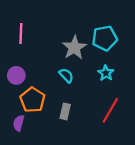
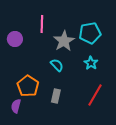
pink line: (21, 34) -> (42, 24), moved
purple circle: (16, 75) -> (15, 39), moved

